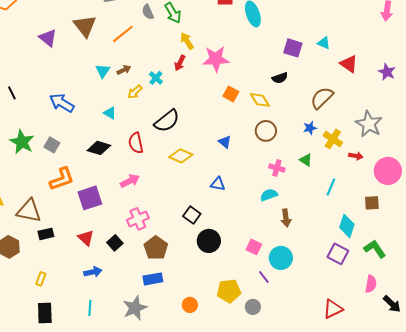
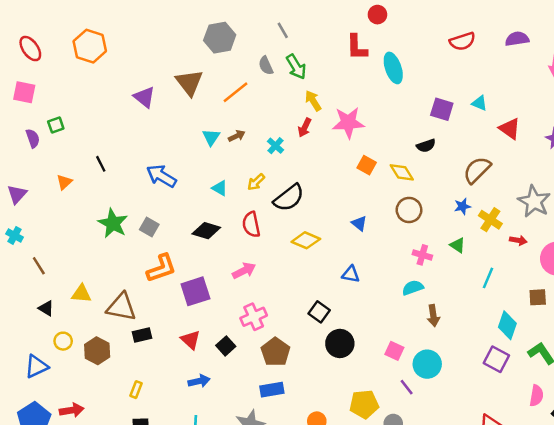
yellow arrow: (135, 92) -> (256, 182), moved

